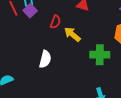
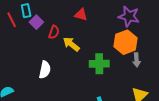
purple square: (30, 11) -> (36, 22), moved

